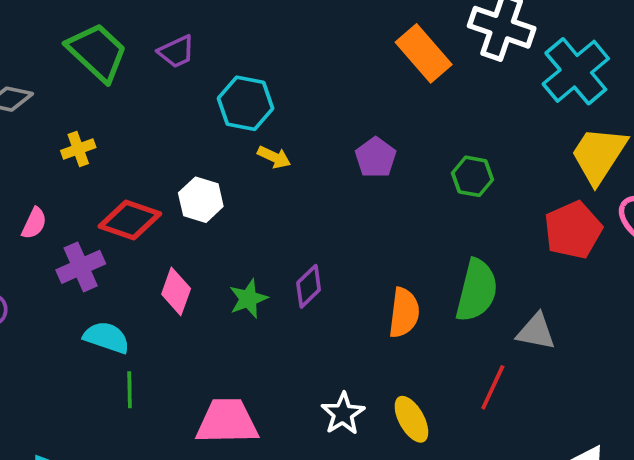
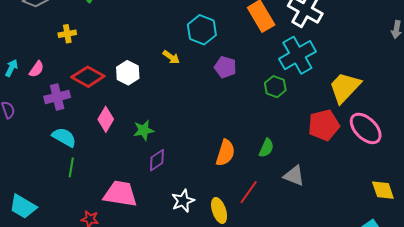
cyan cross: (576, 71) -> (297, 55), moved
cyan hexagon: (246, 103) -> (202, 30), moved
purple pentagon: (376, 157) -> (225, 67), turned -30
purple diamond: (309, 286) -> (157, 160), moved
green semicircle: (477, 290) -> (266, 148), size x0.6
red line: (493, 387) -> (249, 192), moved

